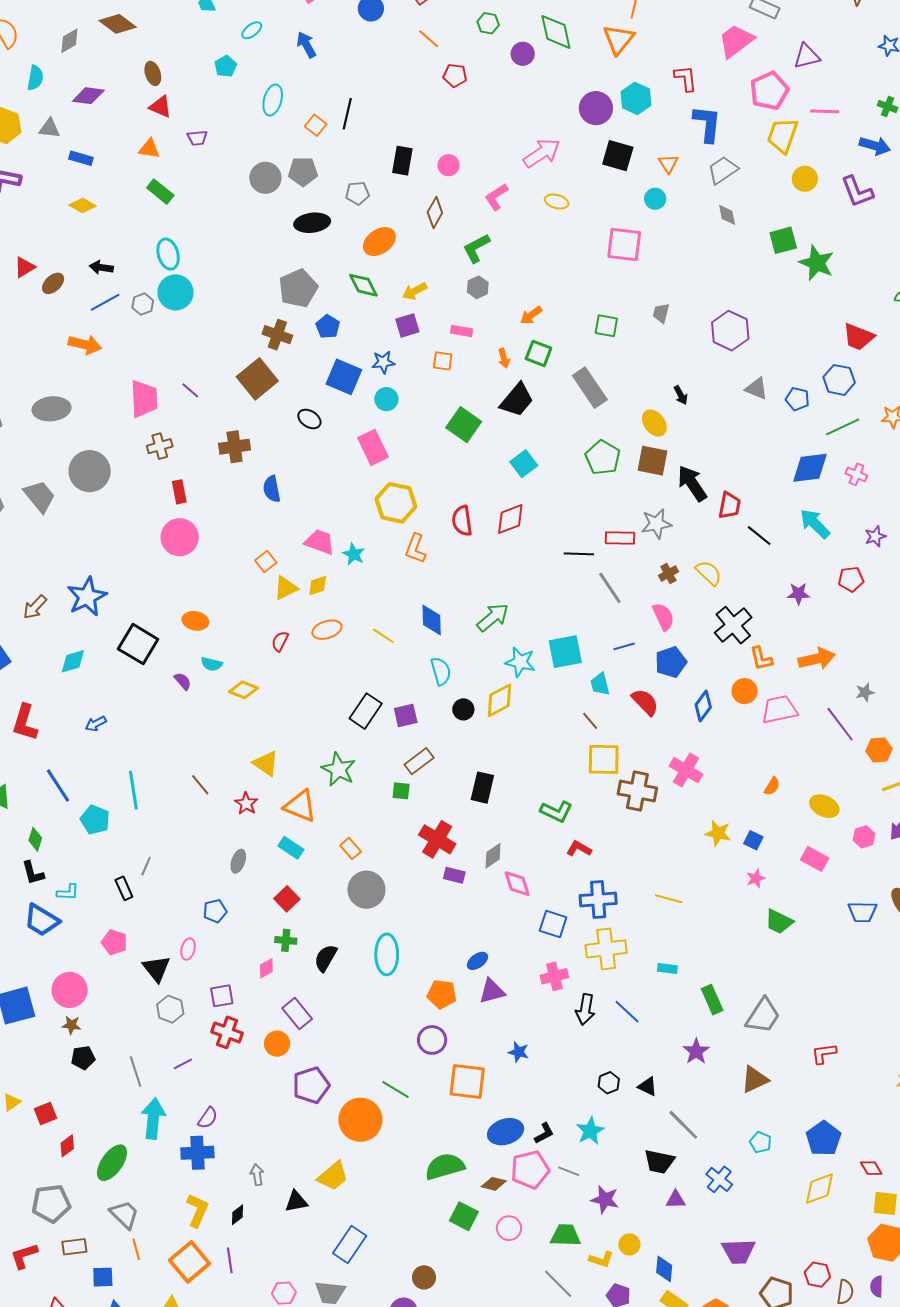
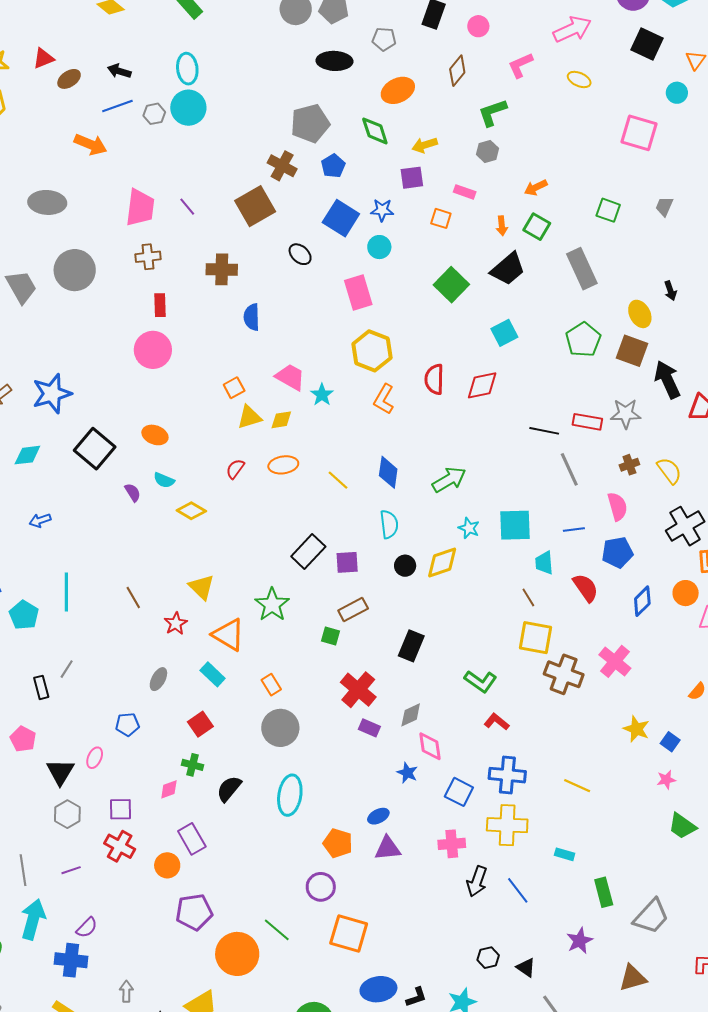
cyan star: (520, 662) -> (469, 528), size x0.7
blue star: (519, 1052) -> (407, 773), moved

